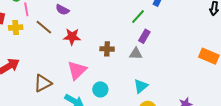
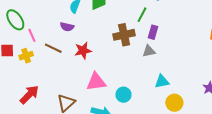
brown cross: (107, 49) -> (124, 35), moved, size x1.5
pink triangle: (77, 70) -> (96, 82), turned 50
cyan triangle: (141, 86) -> (162, 81), turned 42

